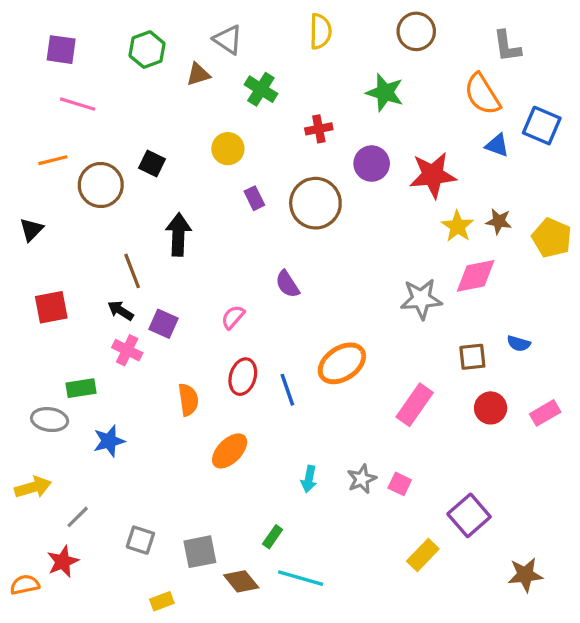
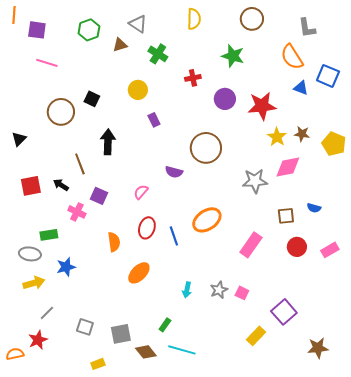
orange line: (53, 160) -> (14, 15), moved, turned -72
brown circle: (315, 203) -> (206, 148), moved
purple semicircle: (287, 284) -> (174, 172), turned -42
black arrow: (121, 311) -> (61, 185), moved
yellow arrow: (33, 487) -> (34, 283), moved

